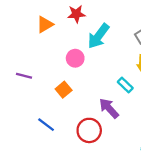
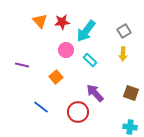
red star: (76, 14) -> (62, 22), moved
orange triangle: (45, 24) -> (40, 21), turned -42
cyan rectangle: (125, 85) -> (90, 60), moved

